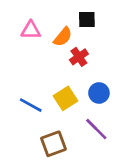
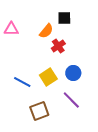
pink triangle: (31, 30) -> (11, 29), moved

